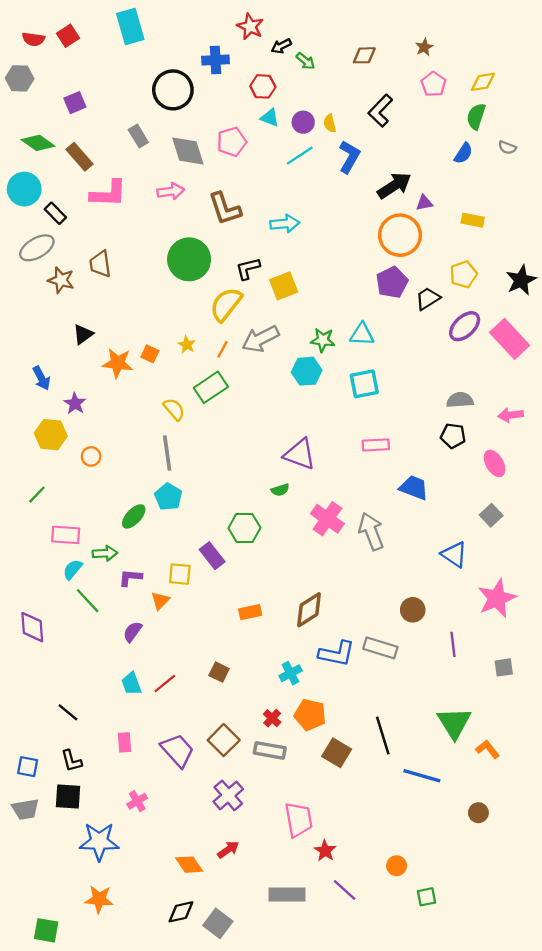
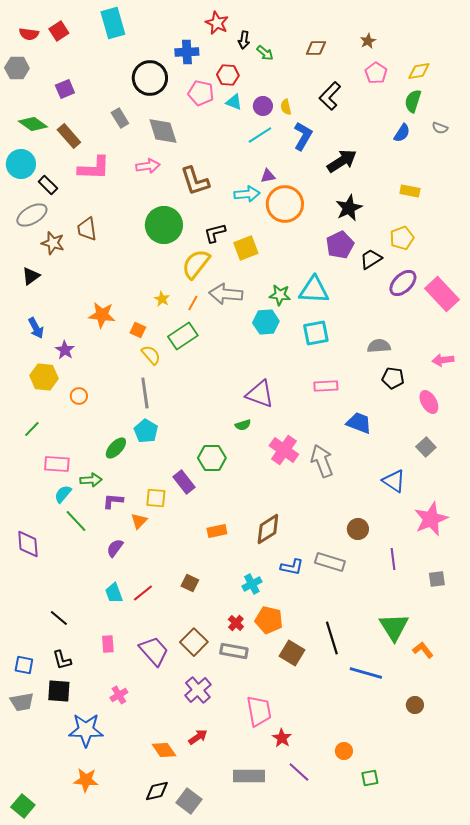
black arrow: (281, 46) -> (244, 40), turned -54
pink pentagon: (232, 142) -> (201, 93), moved, turned 30
purple triangle: (424, 203) -> (268, 176), moved
orange circle: (400, 235) -> (285, 204), moved
black star: (521, 280) -> (349, 208), moved
black triangle: (83, 334) -> (31, 276), moved
cyan triangle: (362, 334) -> (314, 290), size x1.4
gray arrow: (261, 339) -> (226, 294), turned 32
orange square: (150, 354) -> (138, 330), moved
gray semicircle: (460, 400) -> (379, 346), moved
blue L-shape: (337, 654) -> (292, 567), size x0.7
green square: (46, 930) -> (23, 806), moved, turned 30

